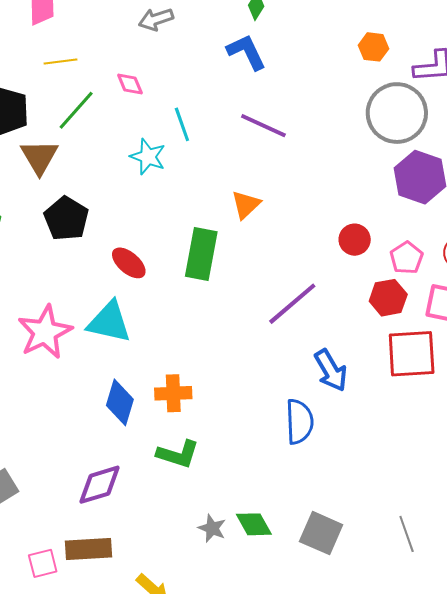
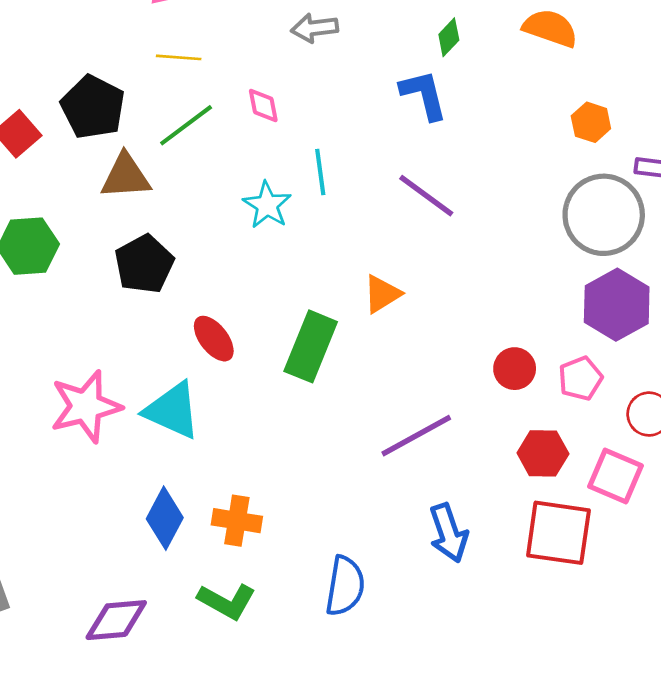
brown triangle: (39, 157) -> (126, 176), turned 45
pink pentagon: (407, 258) -> (581, 378), moved
blue semicircle: (299, 422) -> (345, 586), moved

